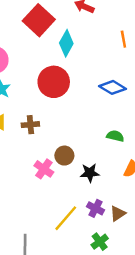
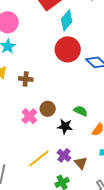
red circle: (54, 82) -> (68, 49), moved
green semicircle: (115, 136) -> (81, 111), moved
brown triangle: (118, 214) -> (81, 163), turned -48

